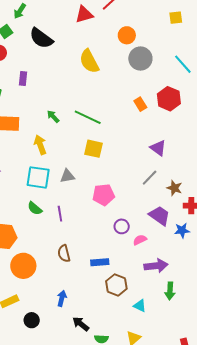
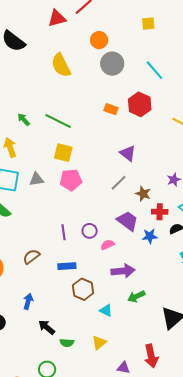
orange rectangle: (140, 104) -> (111, 109), turned -40
pink pentagon: (104, 195) -> (71, 180), moved
purple line: (60, 214) -> (64, 232), moved
brown semicircle: (64, 254) -> (31, 257), turned 66
green arrow: (170, 291) -> (136, 296), turned 60

